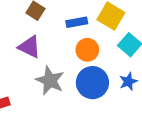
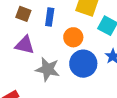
blue rectangle: (77, 22) -> (50, 17), moved, turned -60

